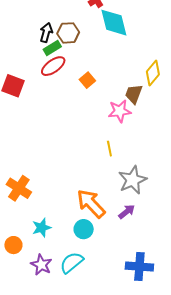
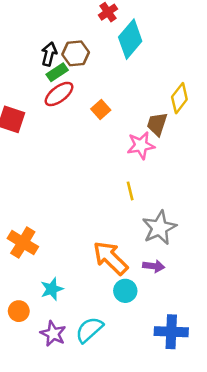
cyan diamond: (114, 23) -> (130, 39), turned 56
purple arrow: (127, 212) -> (154, 266), turned 48
cyan circle: (84, 229) -> (125, 291), moved

